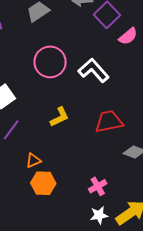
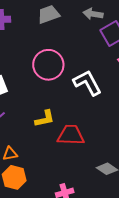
red trapezoid: (109, 122) -> (71, 135), moved

